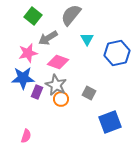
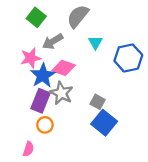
blue star: (23, 78) -> (43, 76), moved, turned -30
purple rectangle: (37, 92) -> (41, 101), size x1.5
orange circle: (61, 99) -> (45, 125), moved
blue square: (110, 122) -> (104, 123), moved, turned -30

